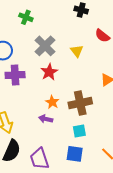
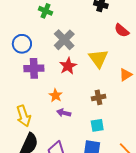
yellow triangle: (77, 51) -> (98, 58), moved, size x1.5
orange star: (52, 102) -> (56, 95), moved
brown cross: (80, 103) -> (99, 97), size x0.6

